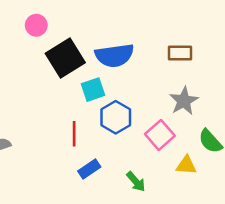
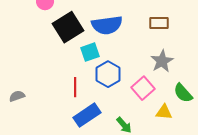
blue rectangle: (89, 169) -> (87, 115), size x1.5

